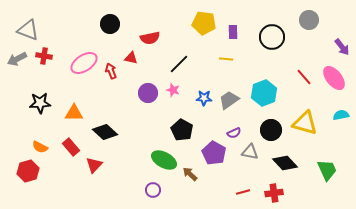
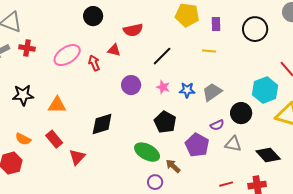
pink star: (173, 90) -> (163, 87), moved
cyan hexagon: (264, 93) -> (265, 90), moved
black circle: (271, 130) -> (241, 113), moved
black diamond: (105, 132) -> (102, 124), moved, turned -60
purple circle: (153, 190) -> (155, 182), moved

